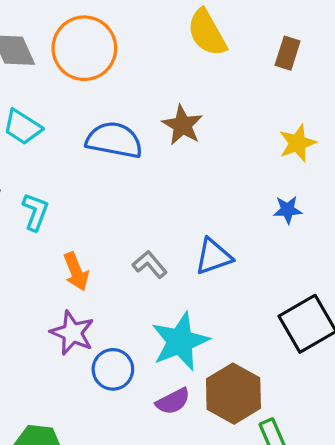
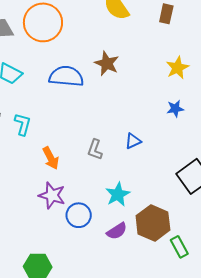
blue triangle: (213, 256) -> (133, 141), size x0.7
gray L-shape: (150, 264) -> (95, 150), turned -115
cyan star: (180, 341) -> (118, 194), size x0.7

